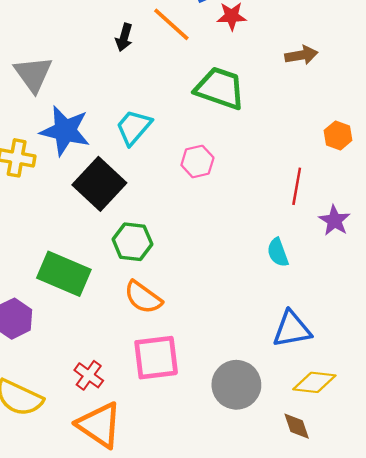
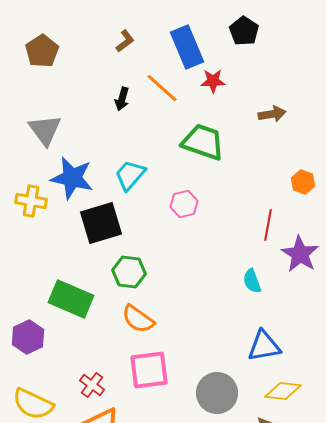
black square: (99, 184) -> (101, 223), turned 30
purple star: (334, 221) -> (300, 254), size x1.4

